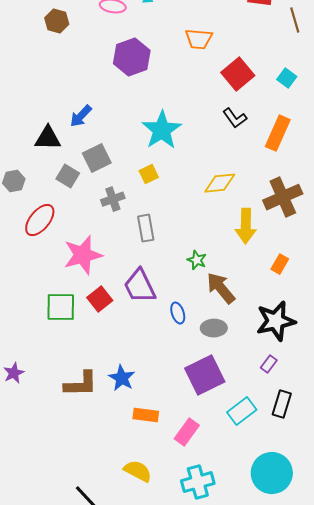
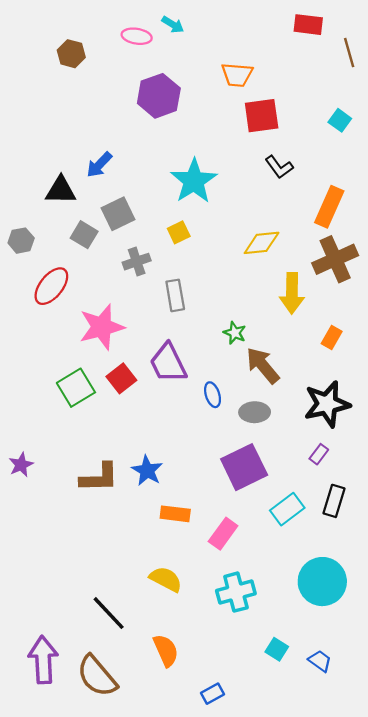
red square: (238, 74) -> (262, 116), moved, turned 32
orange rectangle: (278, 133) -> (329, 207), moved
green square: (61, 307) -> (76, 388), turned -32

